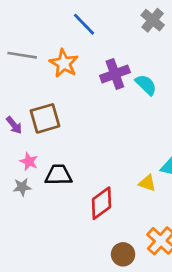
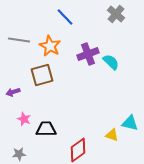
brown square: (45, 118) -> (42, 75), moved
purple arrow: (14, 125) -> (13, 92), turned 112
gray star: (22, 187) -> (19, 154), moved

